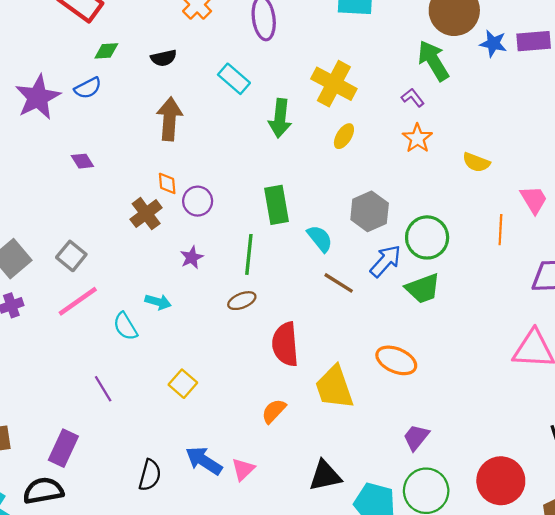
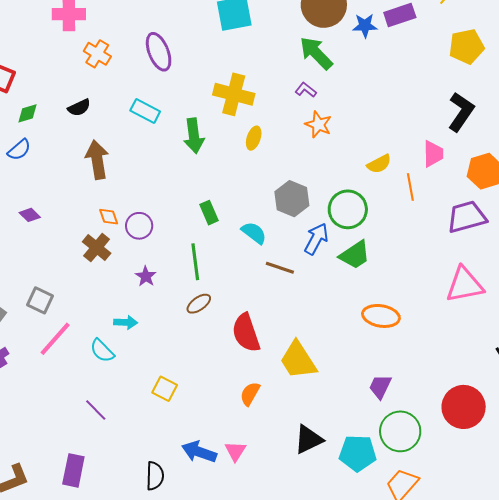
yellow semicircle: (476, 162) -> (379, 164), moved, turned -35
pink trapezoid: (534, 200) -> (433, 154), turned 44
green rectangle: (276, 205) -> (209, 213), size x0.7
orange ellipse: (396, 360) -> (381, 316), moved

